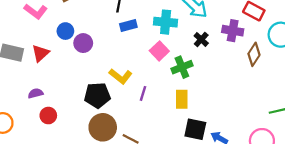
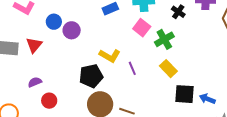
purple line: (143, 93) -> (132, 68), turned -32
yellow rectangle: (182, 99) -> (168, 69), turned -36

